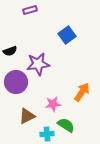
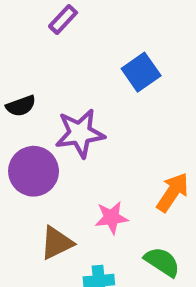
purple rectangle: (30, 10) -> (63, 19), turned -32
green semicircle: (66, 125) -> (162, 262), moved

